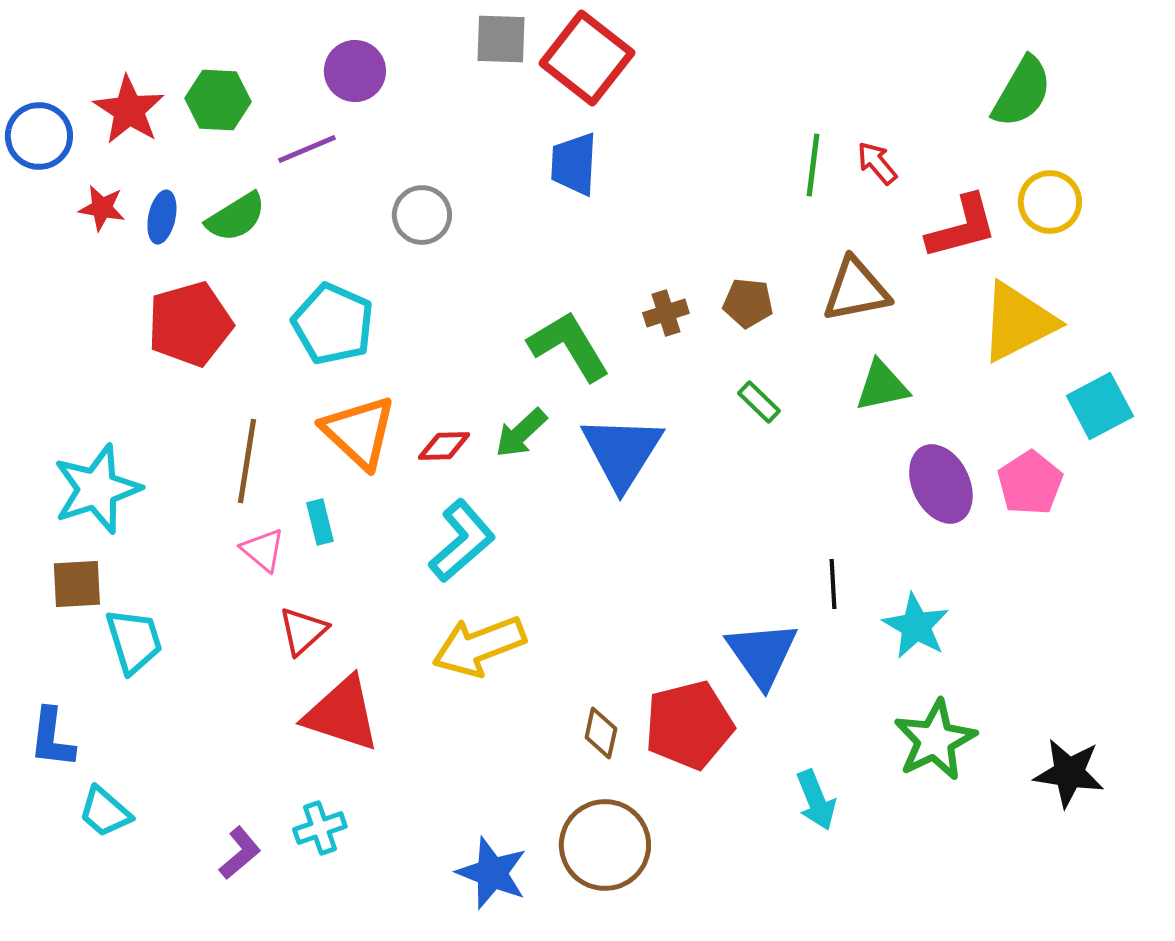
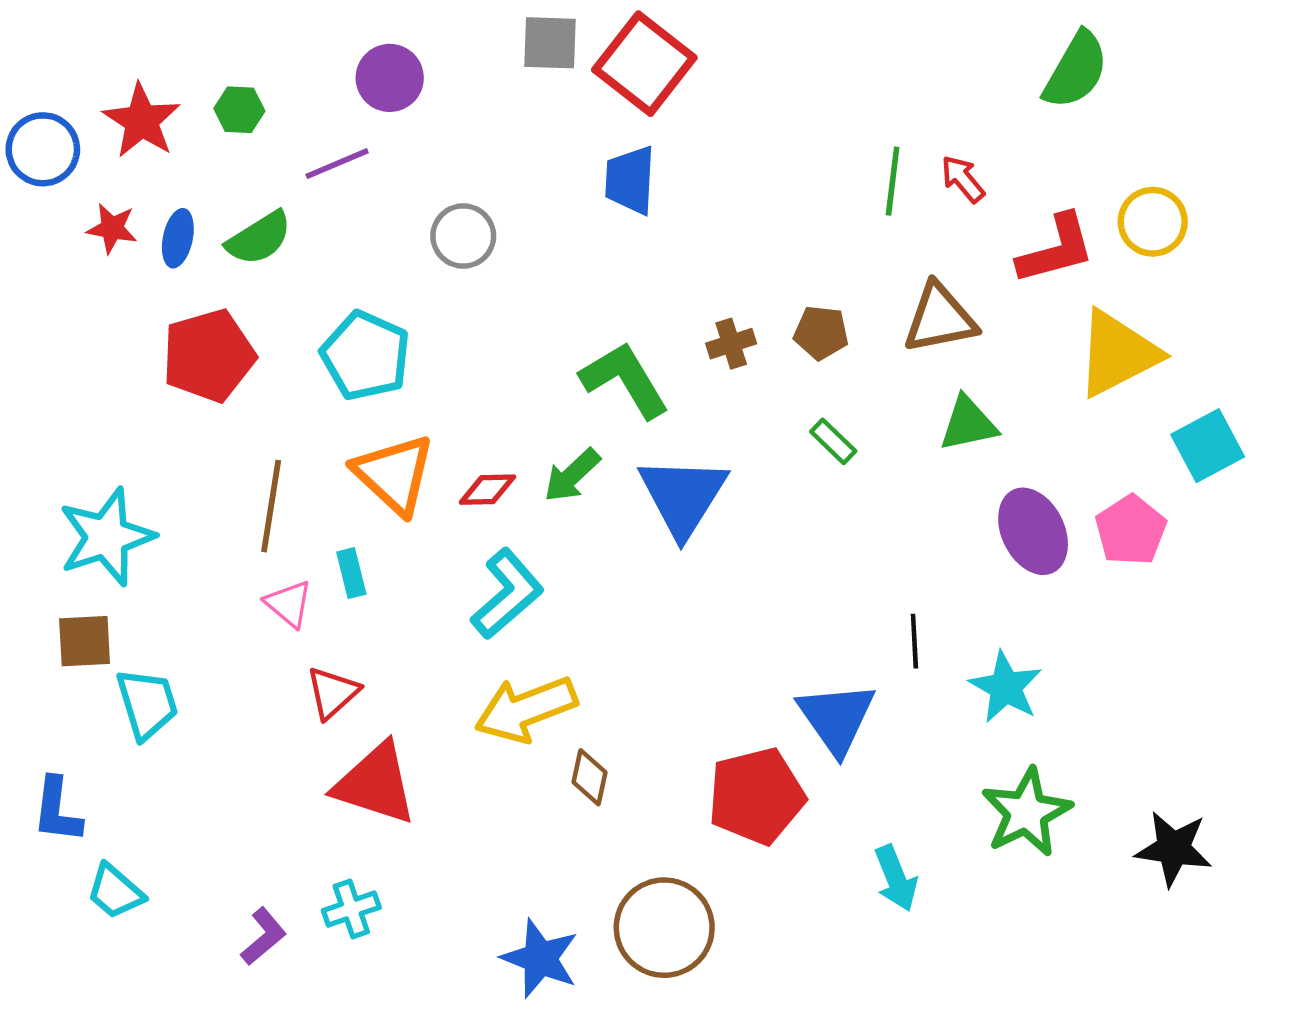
green semicircle: (1022, 92) -> (1076, 70), moved
green hexagon: (218, 100) -> (239, 110), size x0.7
brown diamond: (601, 733) -> (590, 777), moved

